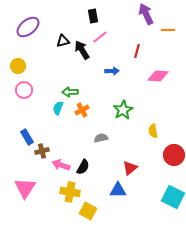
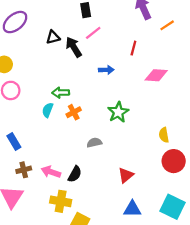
orange line: (168, 30) -> (167, 25), turned -32
yellow semicircle: (153, 131) -> (164, 135), moved
brown cross: (42, 151) -> (24, 170), moved
blue triangle: (118, 190) -> (132, 209), moved

